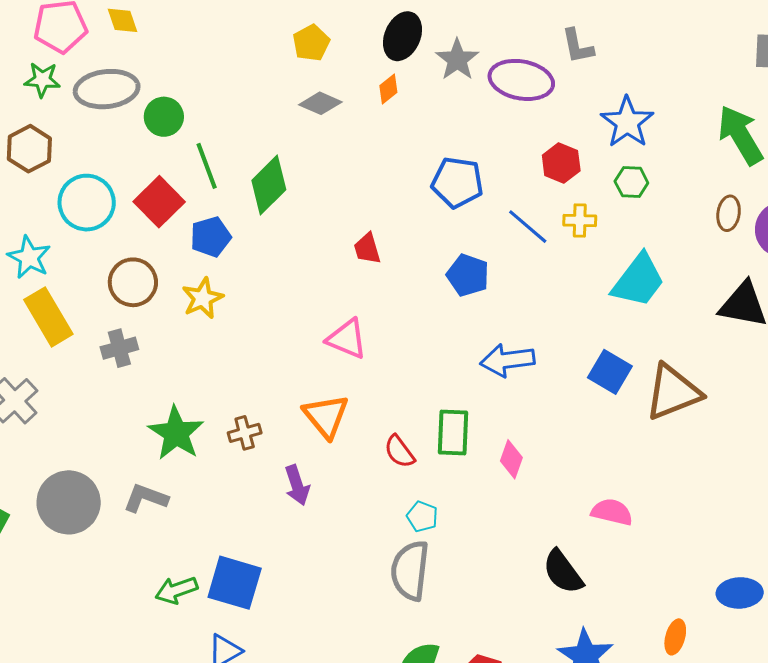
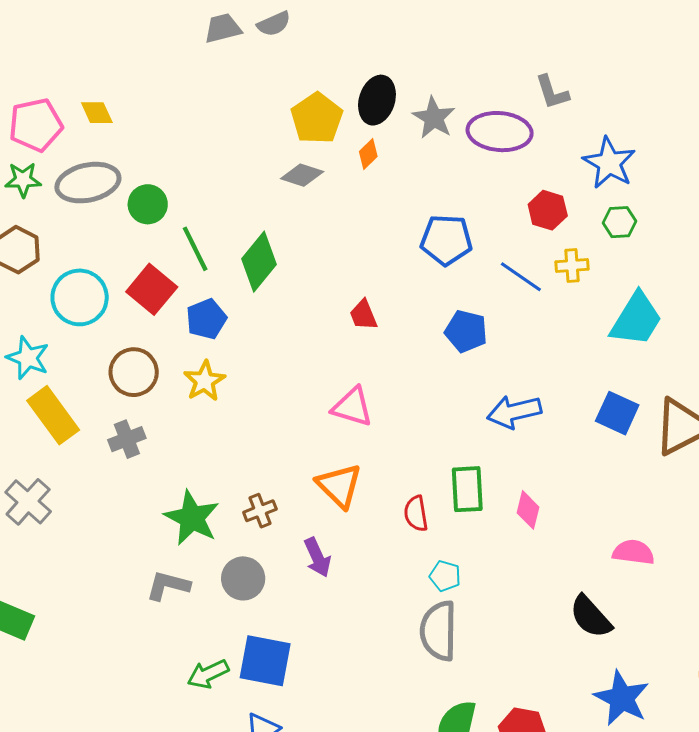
yellow pentagon: (311, 43) -> (317, 118), moved, size x1.4
red semicircle: (399, 452) -> (416, 514), turned 33
gray circle: (69, 502) -> (243, 578), moved, size x0.7

